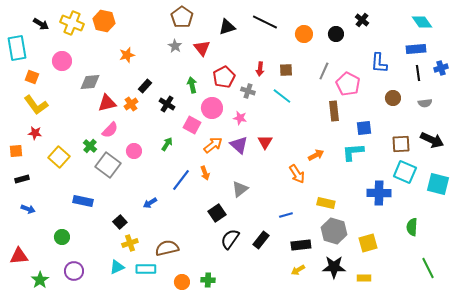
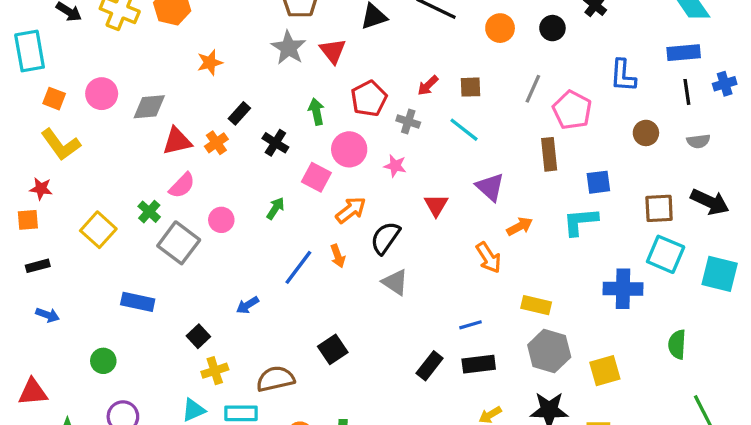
gray star: (175, 46) -> (289, 48), size x1.5
pink circle: (62, 61) -> (102, 94), moved
red arrow: (260, 69) -> (428, 85), turned 40
red star: (35, 133) -> (41, 189), moved
purple triangle: (239, 145) -> (490, 187), moved
gray triangle: (240, 189) -> (395, 282), turned -48
black square: (217, 213) -> (333, 349), moved
black semicircle: (230, 239) -> (385, 238), moved
black rectangle: (301, 245) -> (479, 364), moved

